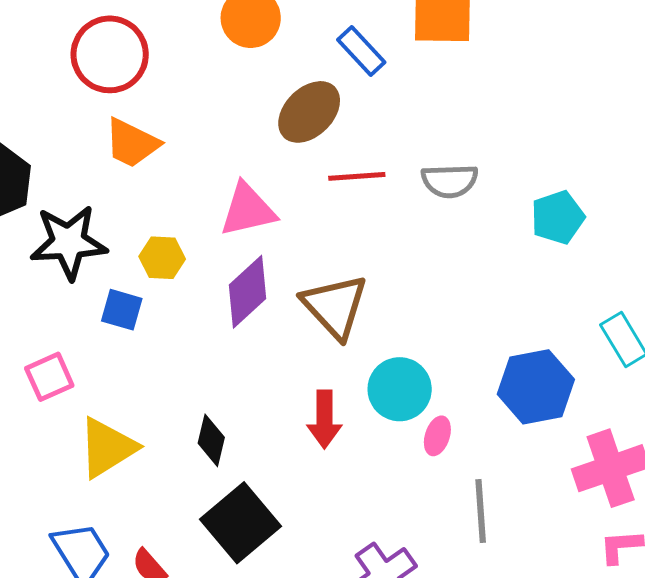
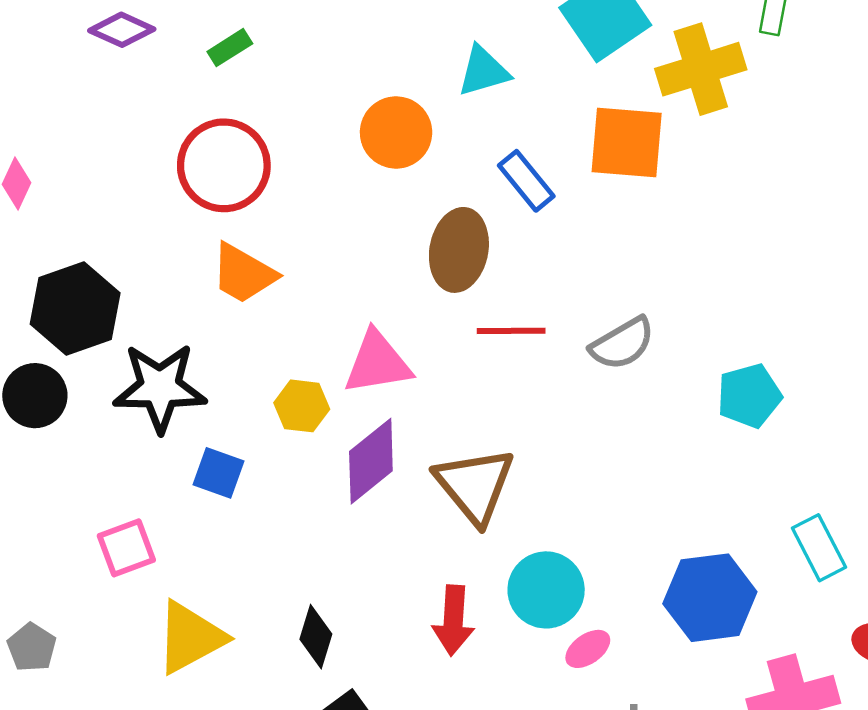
brown ellipse: (309, 112) -> (459, 250), turned -38
gray semicircle: (450, 181) -> (622, 344), turned -32
yellow hexagon: (162, 258) -> (302, 406), moved
pink ellipse: (437, 436) -> (588, 649), turned 33

